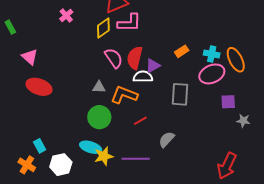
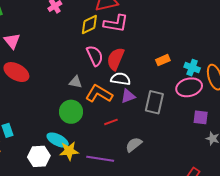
purple triangle: (153, 66) -> (128, 96), moved
white hexagon: (61, 165) -> (39, 156), moved

